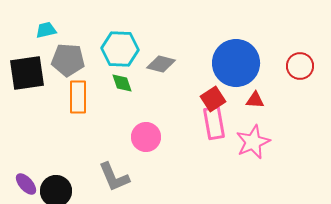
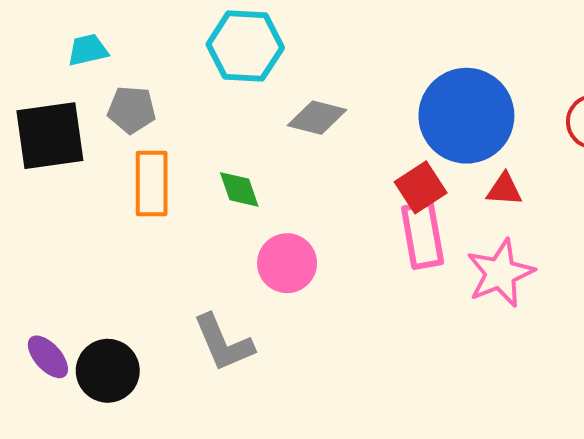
cyan hexagon: (120, 49) -> (245, 46), moved
gray pentagon: (68, 60) -> (132, 110), size x0.7
green diamond: (122, 83) -> (239, 189), moved

